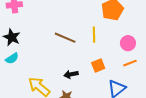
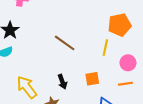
yellow line: (94, 35) -> (105, 48), moved
black arrow: (71, 74) -> (62, 82), turned -112

